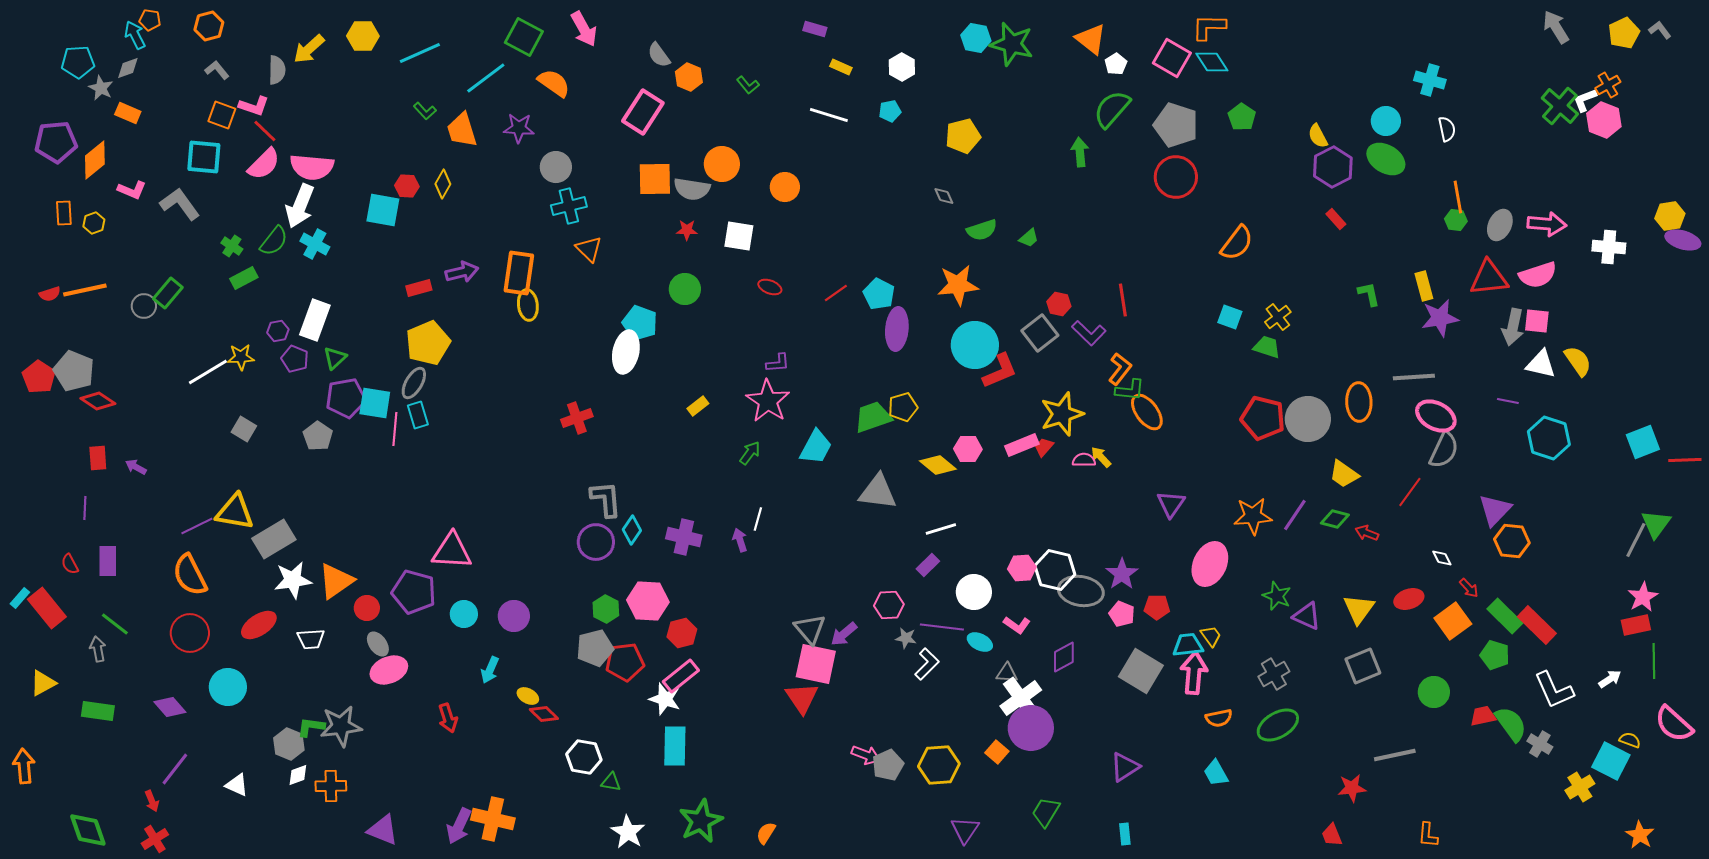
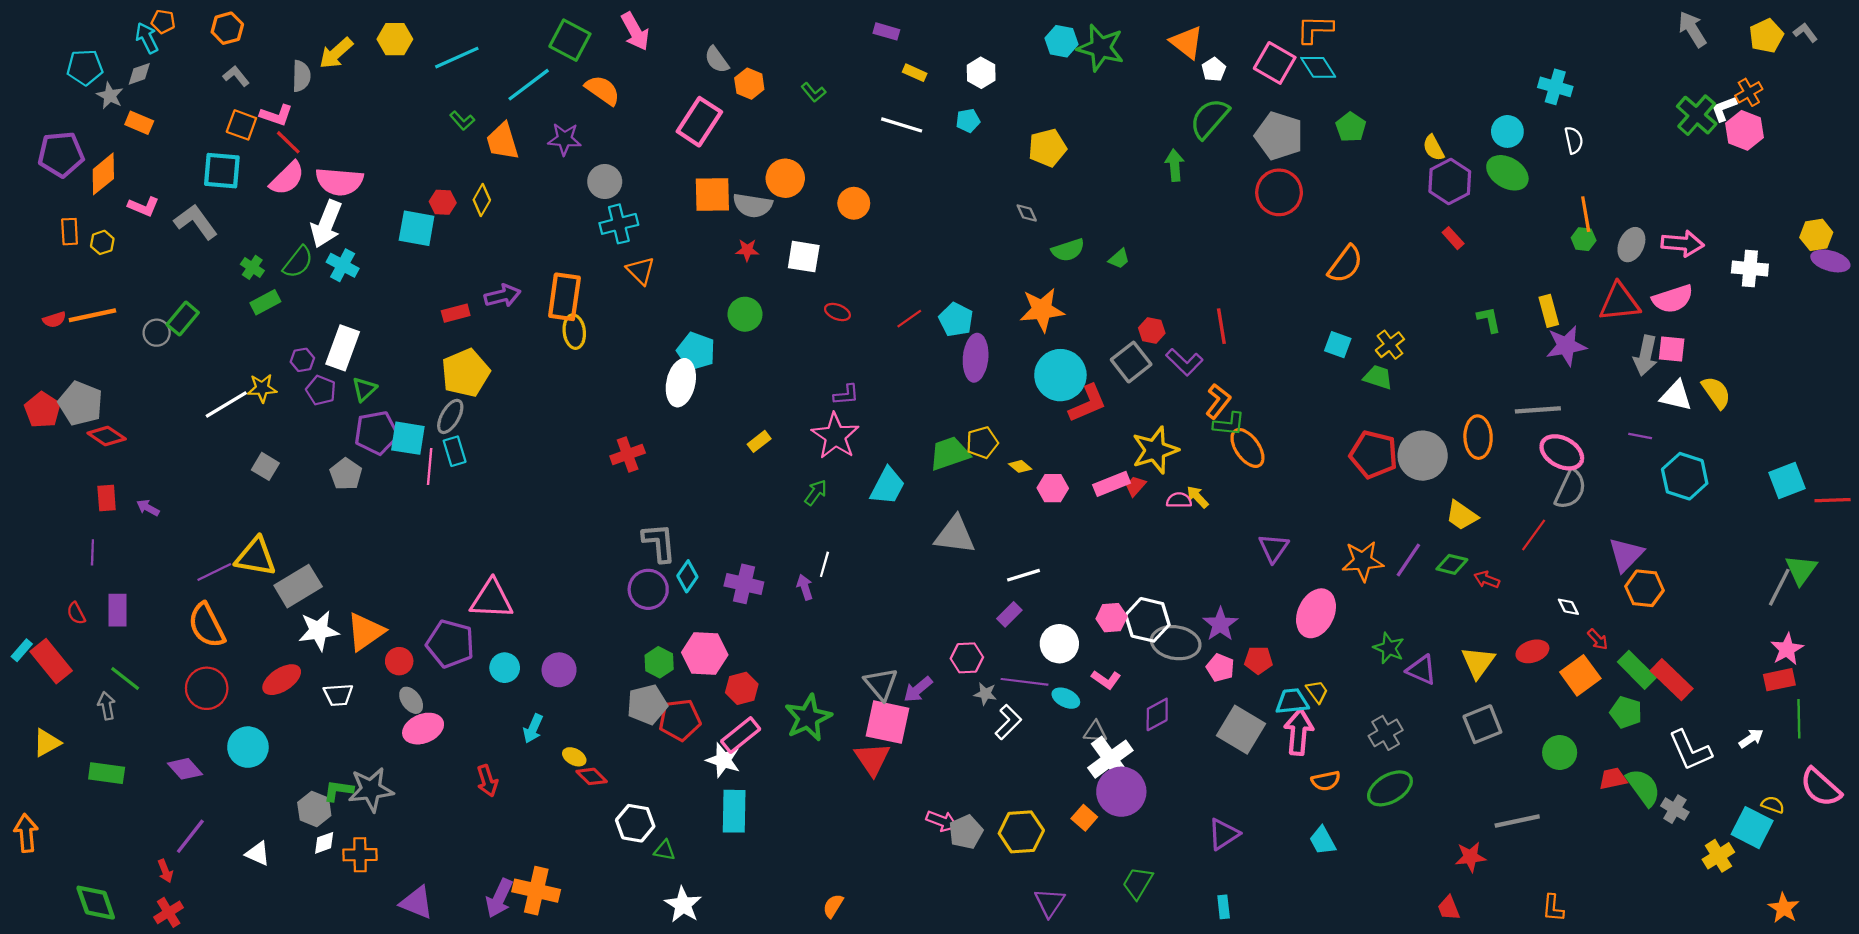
yellow diamond: (938, 465) -> (1020, 466), moved, size x0.6
green star: (701, 821) -> (808, 718), moved

